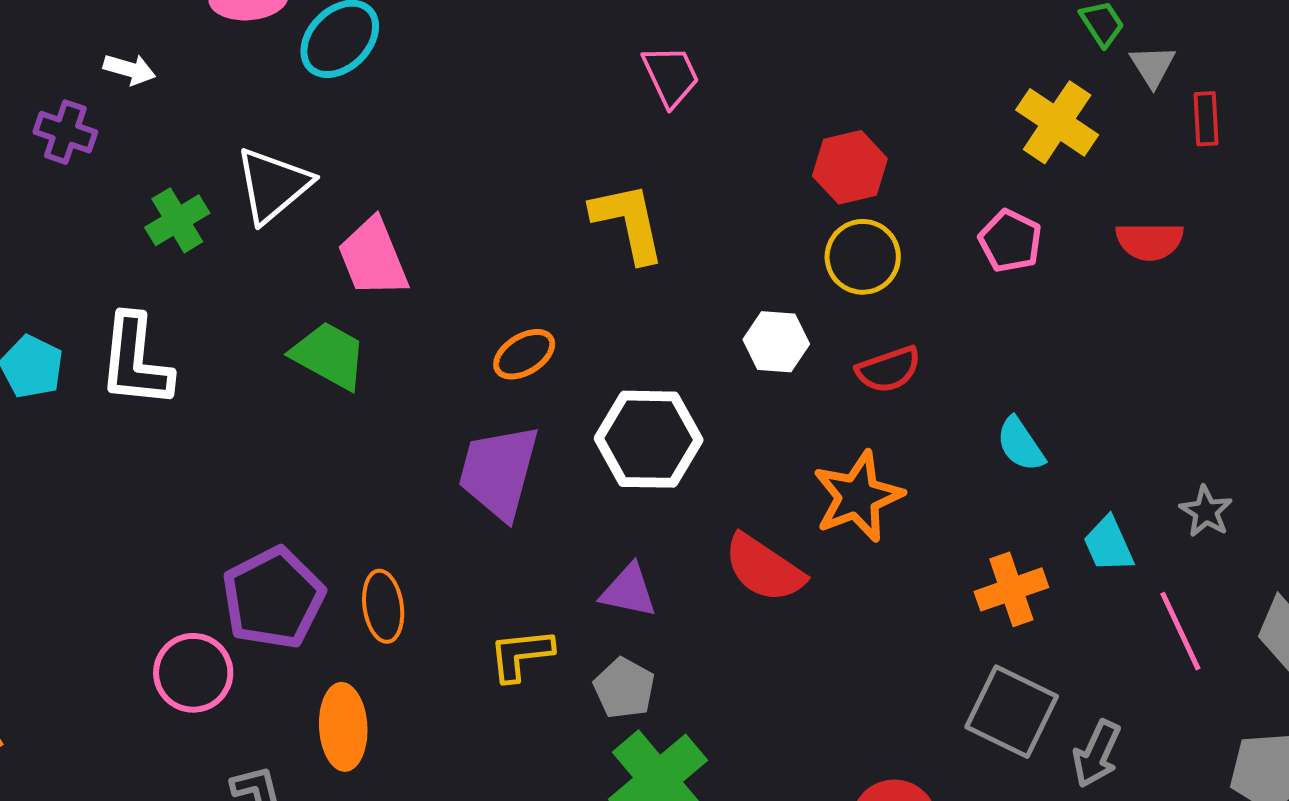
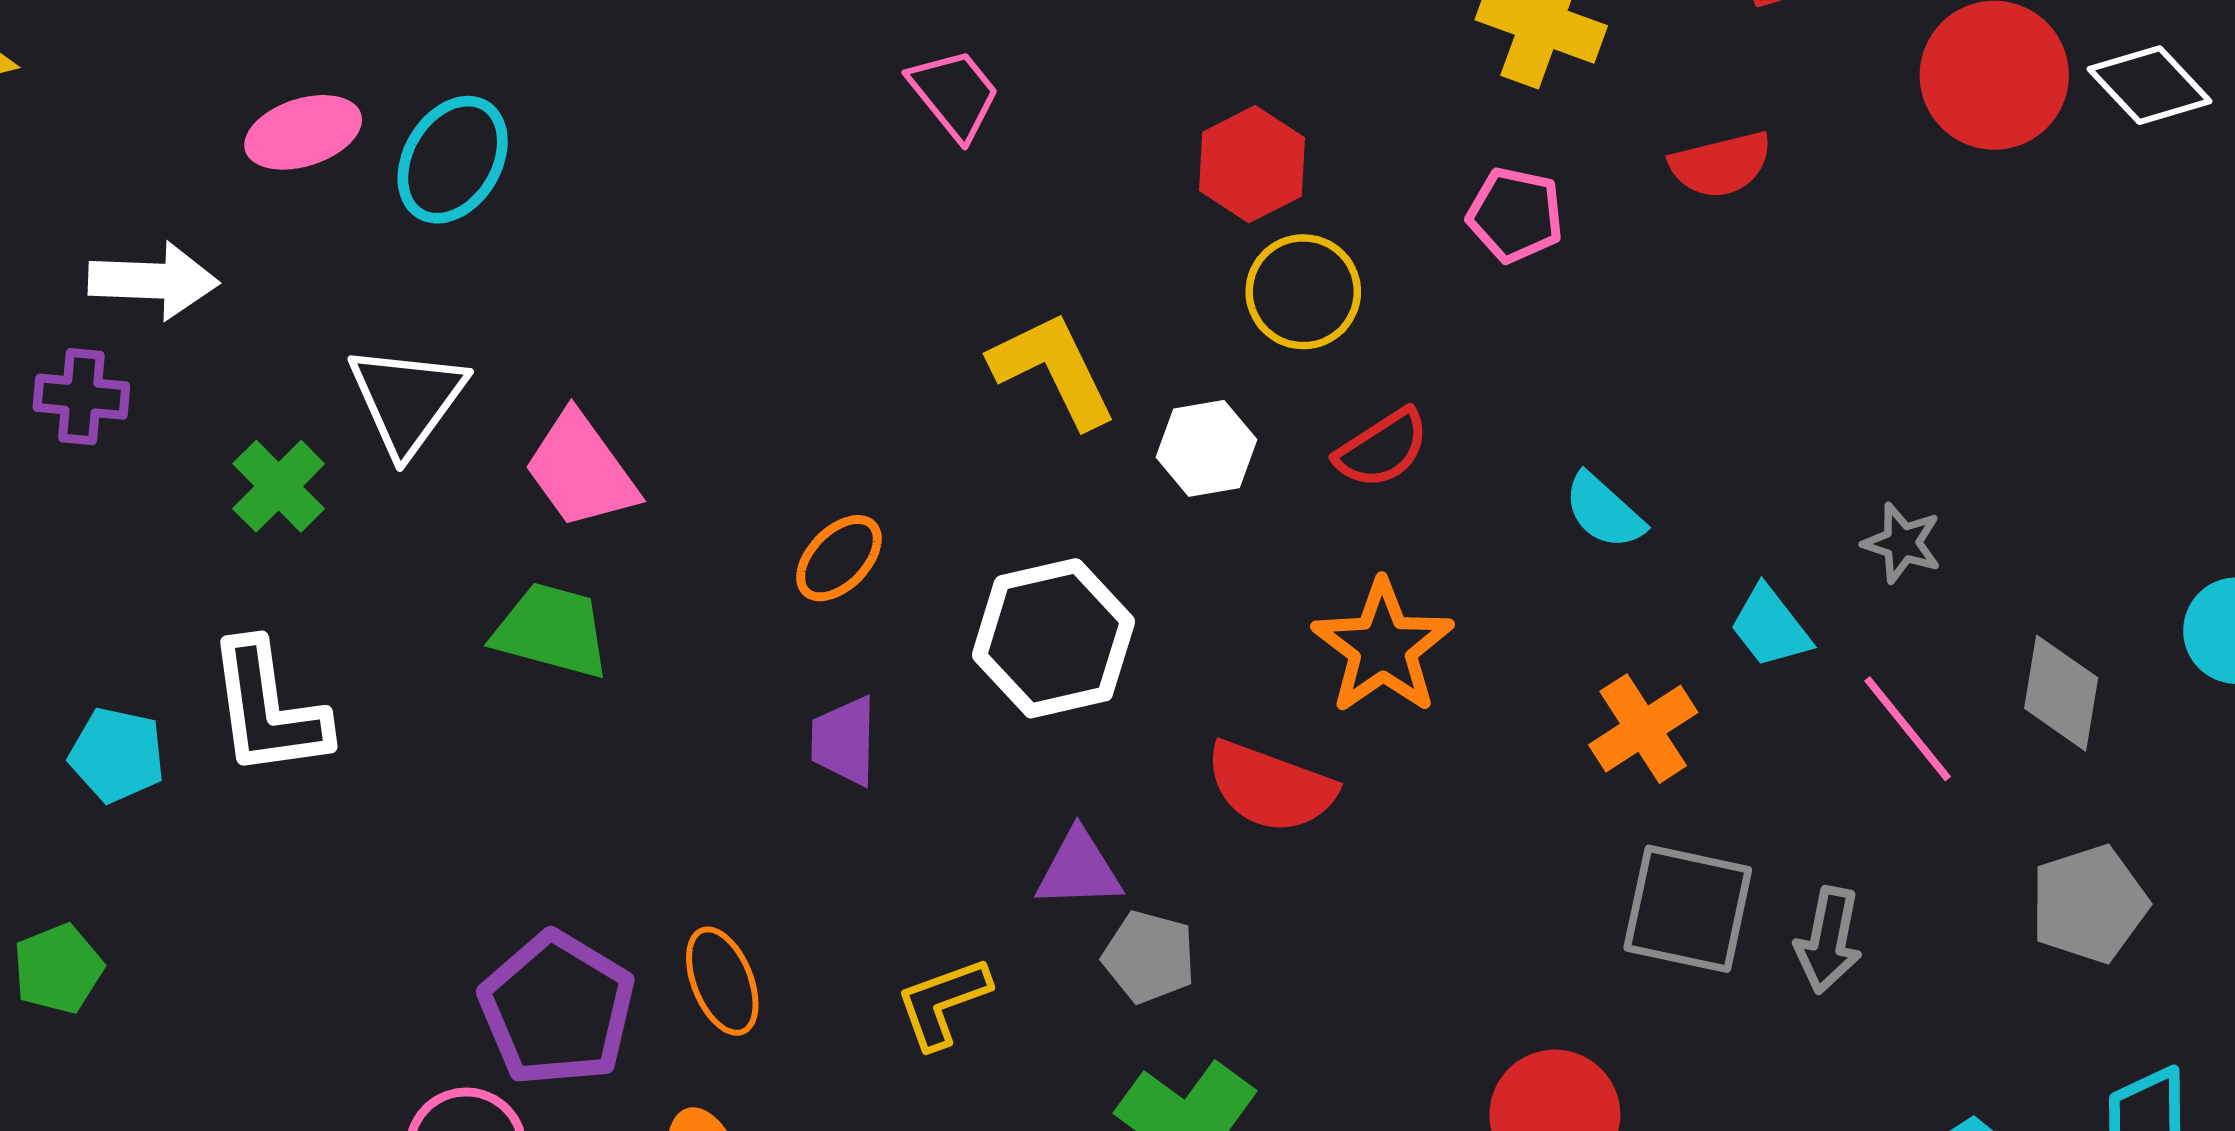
white arrow: (130, 69) -> (153, 281), size x1.6
yellow L-shape: (628, 222) -> (1053, 370), moved
purple trapezoid: (499, 472) -> (844, 741), size x0.6
gray pentagon: (624, 688) -> (1149, 957), moved

